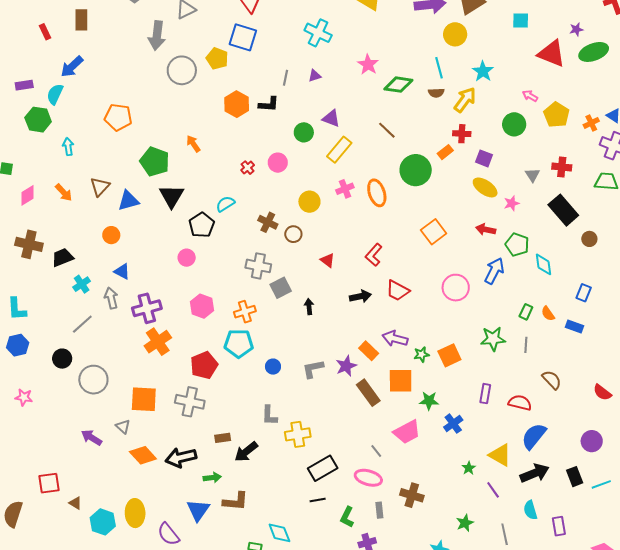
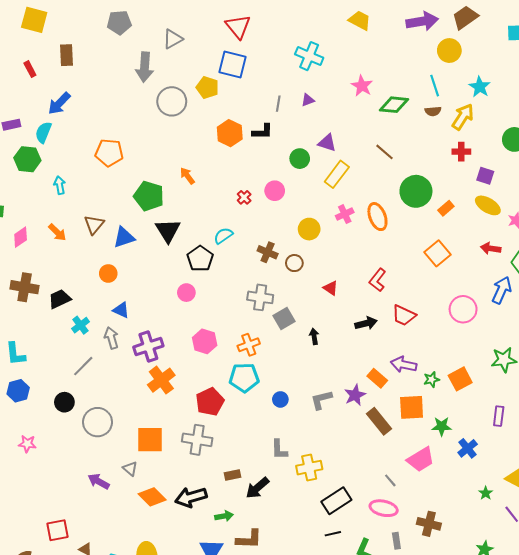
orange rectangle: (445, 152) -> (446, 208), moved

